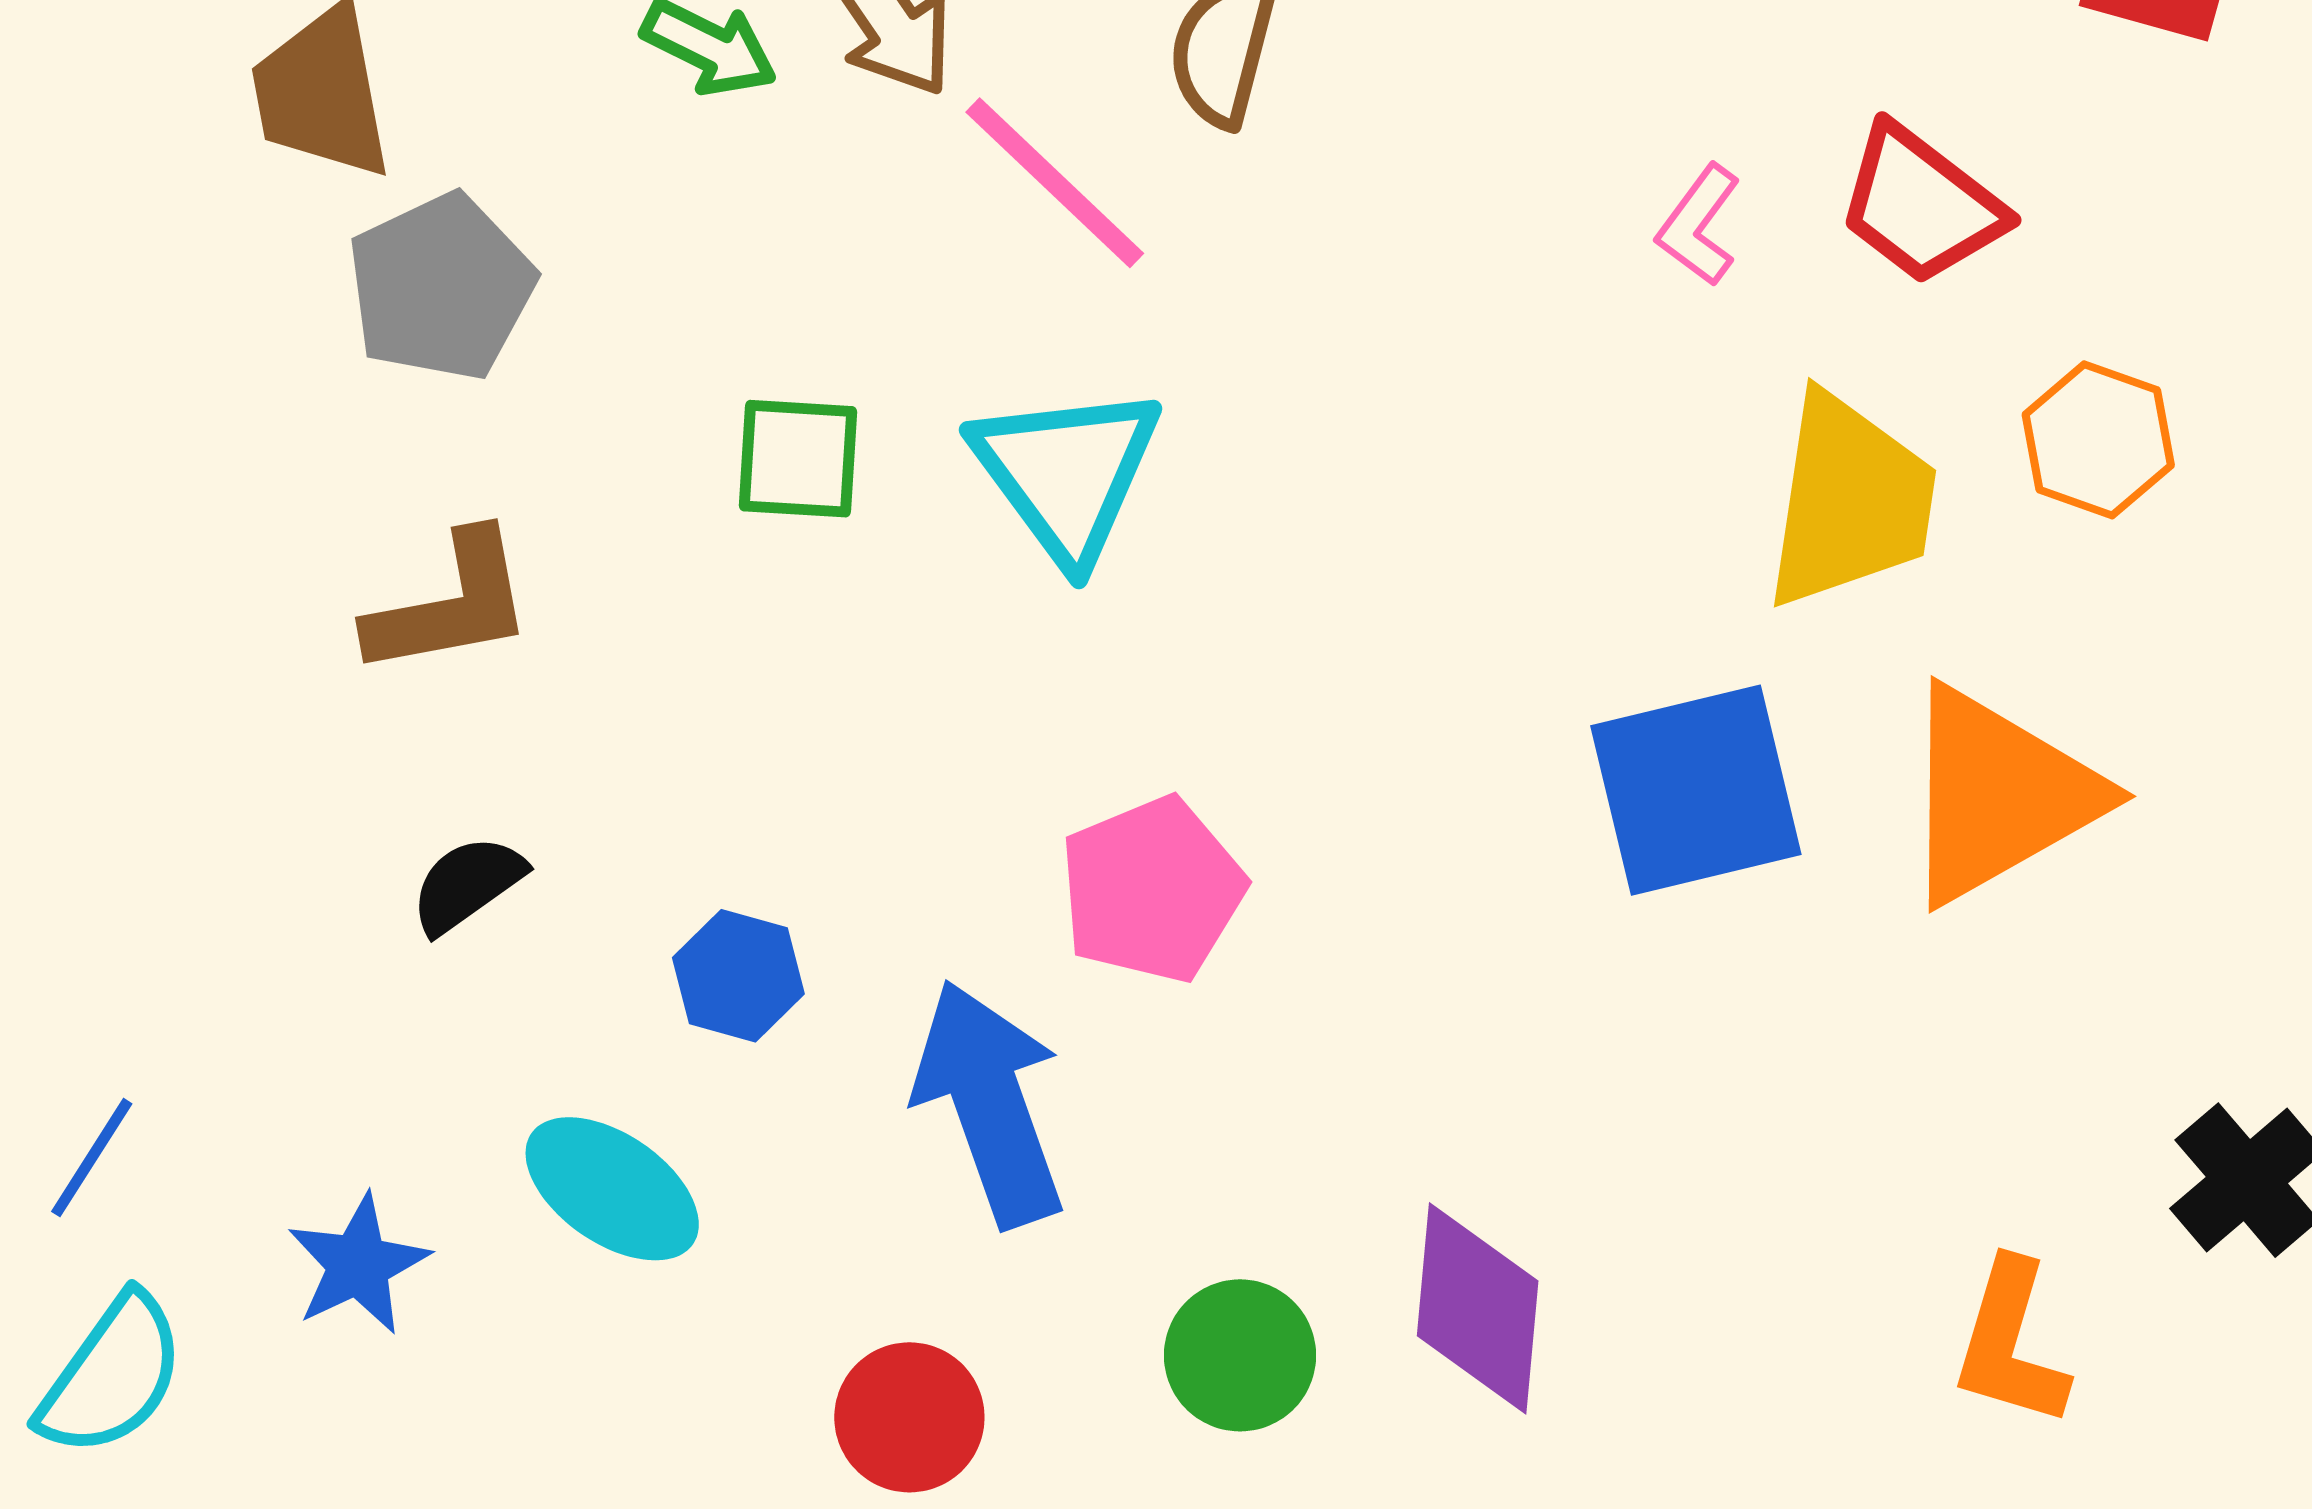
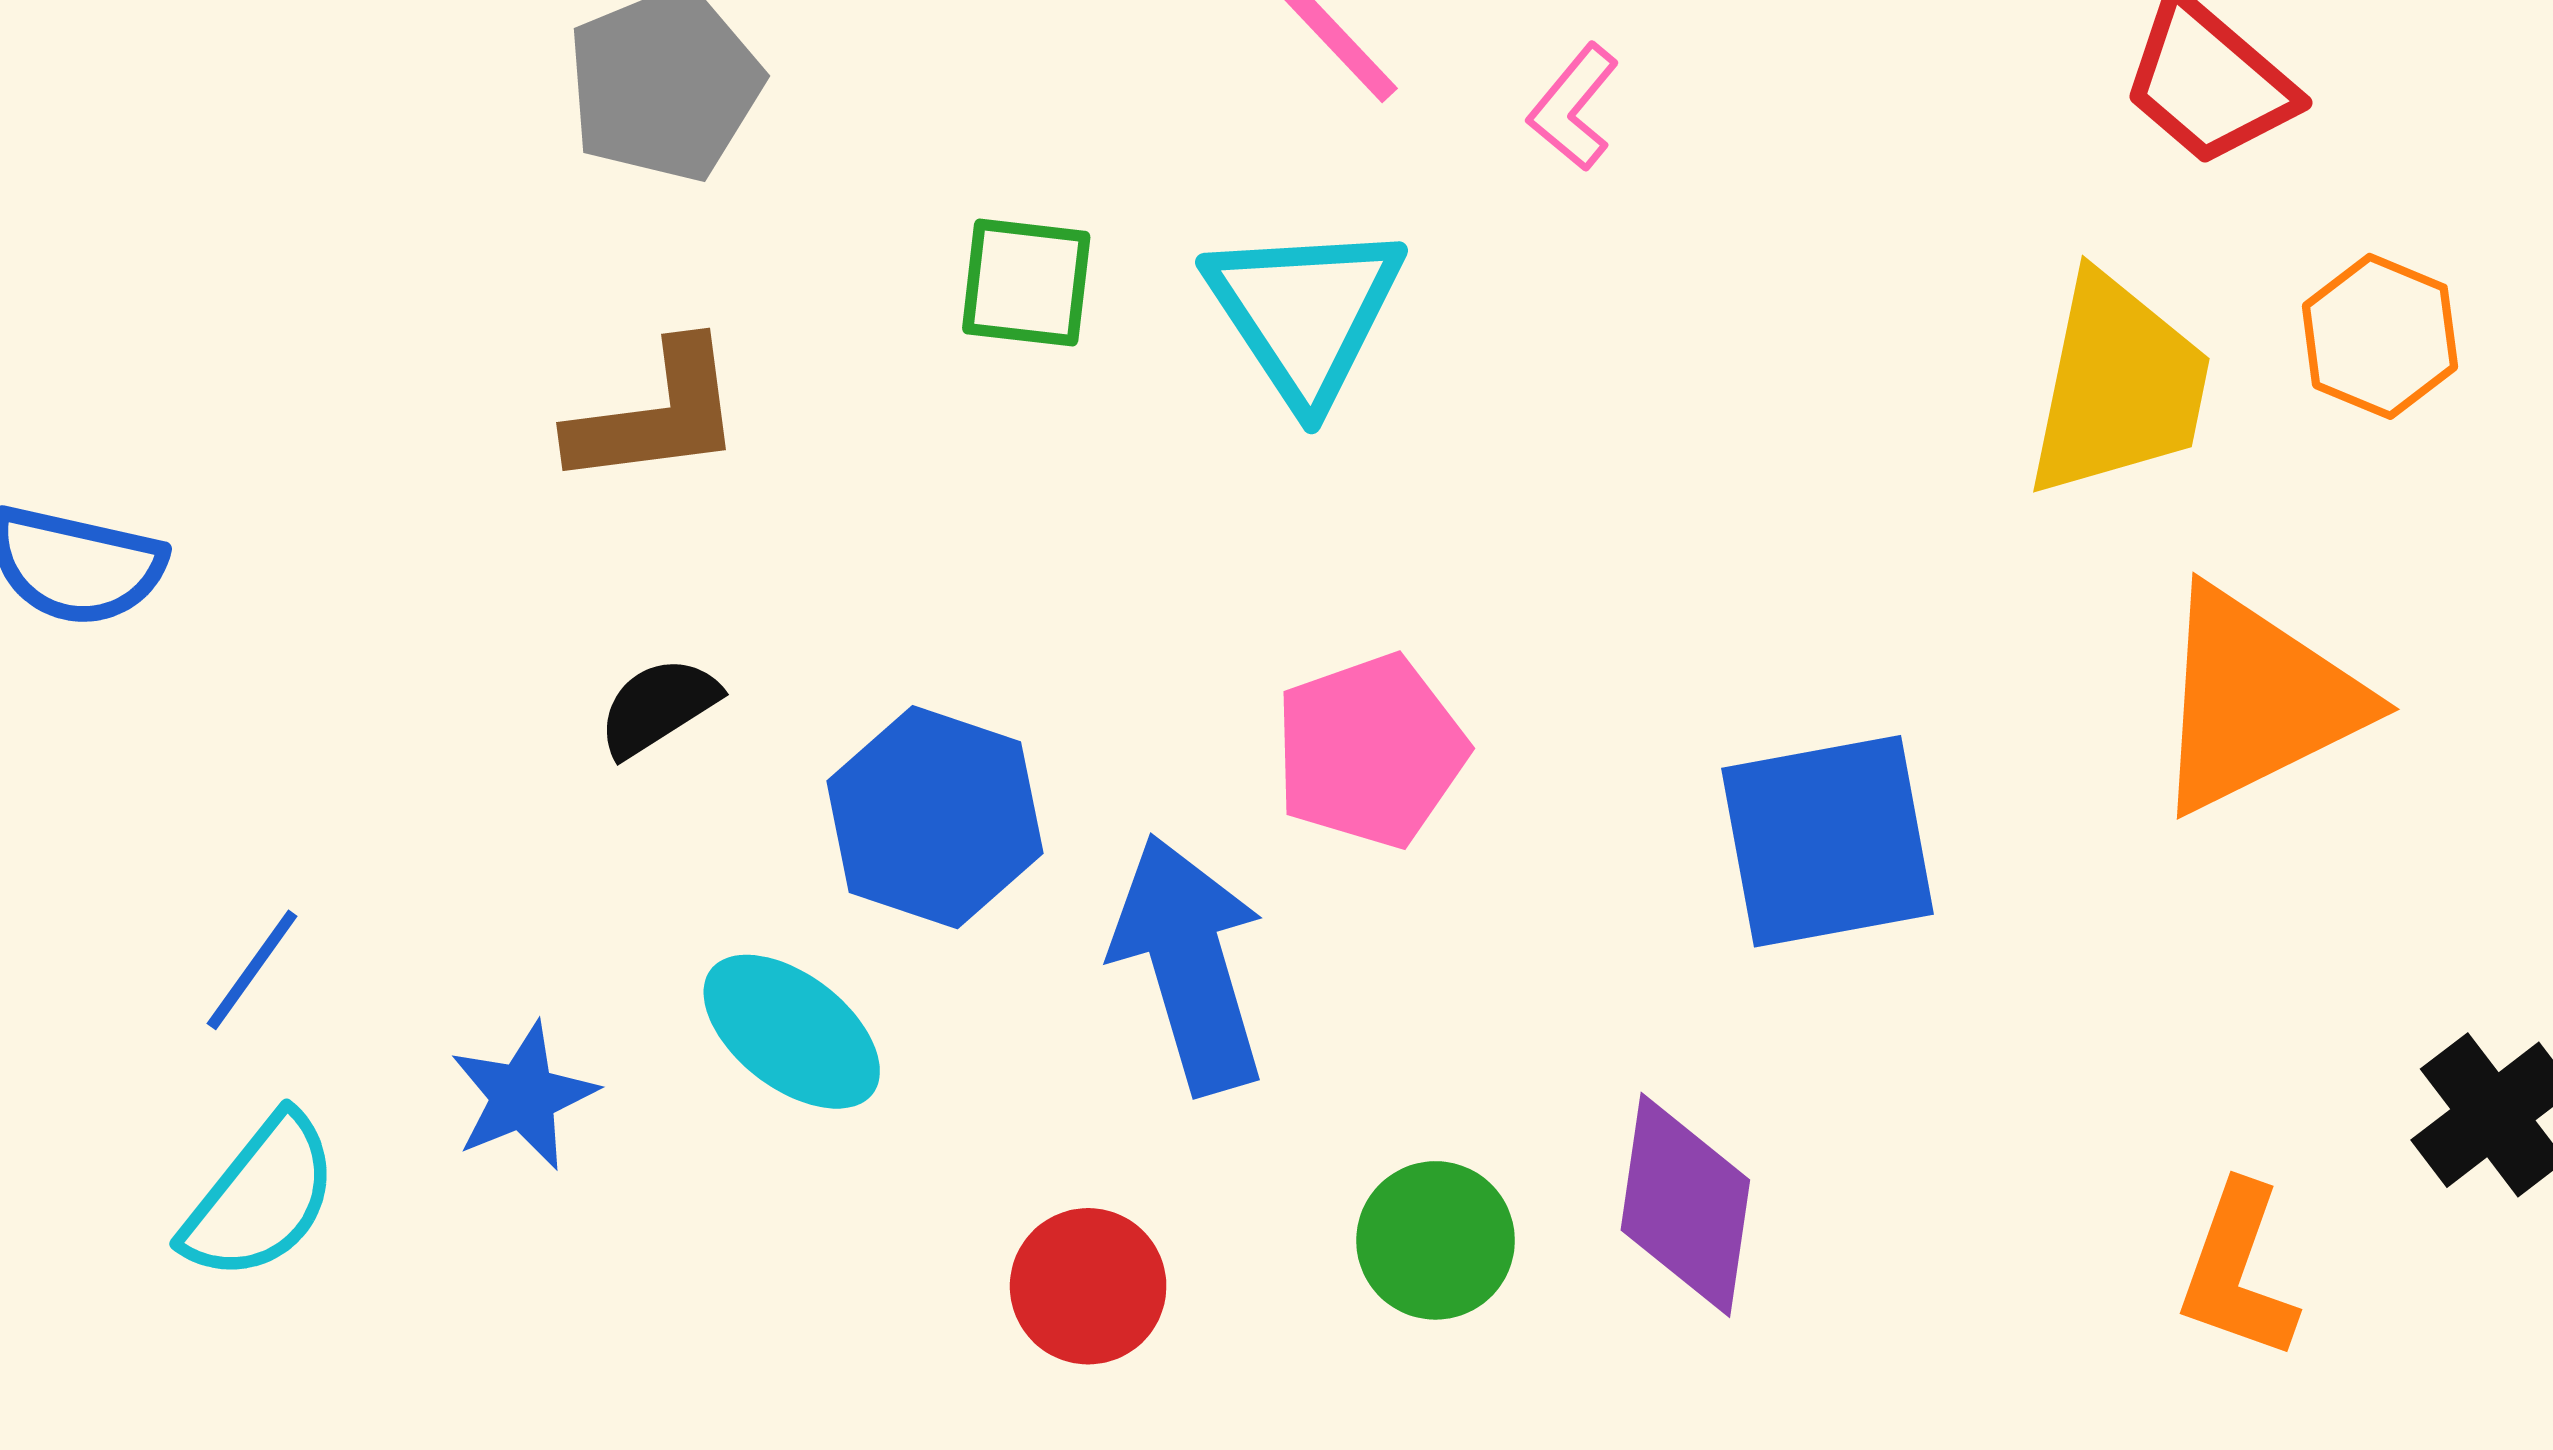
pink L-shape: (1699, 225) -> (1574, 107), moved
blue square: (1696, 790) -> (1828, 841), moved
blue hexagon: (738, 976) -> (935, 817), size x1.6

